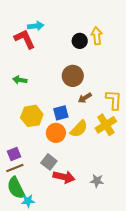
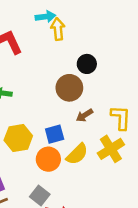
cyan arrow: (36, 26) -> (45, 17), moved
yellow arrow: (97, 36) -> (58, 29), moved
black circle: (80, 41) -> (87, 64), moved

